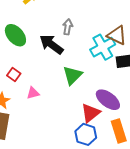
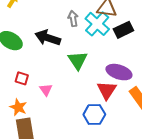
gray arrow: (68, 27) -> (73, 19), moved
pink triangle: (33, 93) -> (46, 90), turned -32
blue hexagon: (86, 134) -> (94, 114), moved

